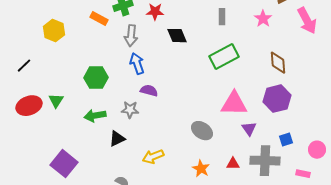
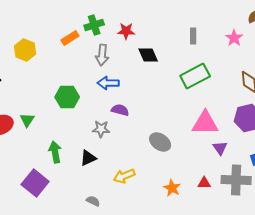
orange rectangle: (99, 19) -> (70, 38), turned -60
blue arrow: (137, 64) -> (108, 83), turned -70
green arrow: (95, 116) -> (55, 152), moved, turned 90
gray ellipse: (202, 131) -> (160, 142), moved

